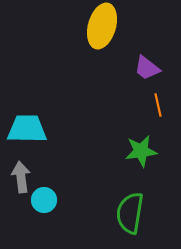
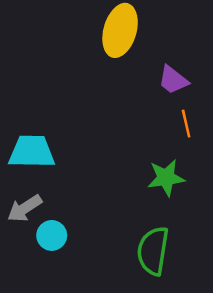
gray arrow: (21, 177) -> (25, 208), turned -116

